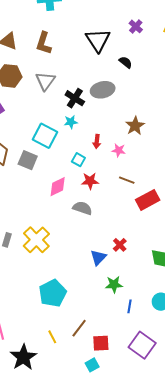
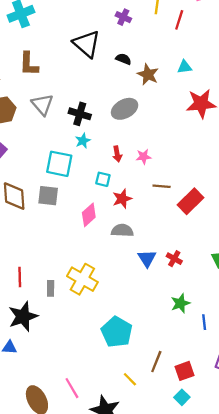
gray ellipse: (103, 90) -> (125, 109), moved
brown star: (135, 126) -> (148, 74), moved
blue triangle: (98, 257) -> (147, 258), moved

